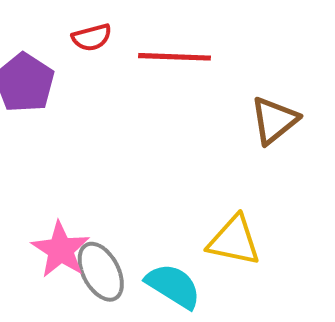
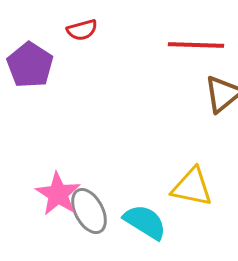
red line: (175, 57) -> (196, 45), moved

